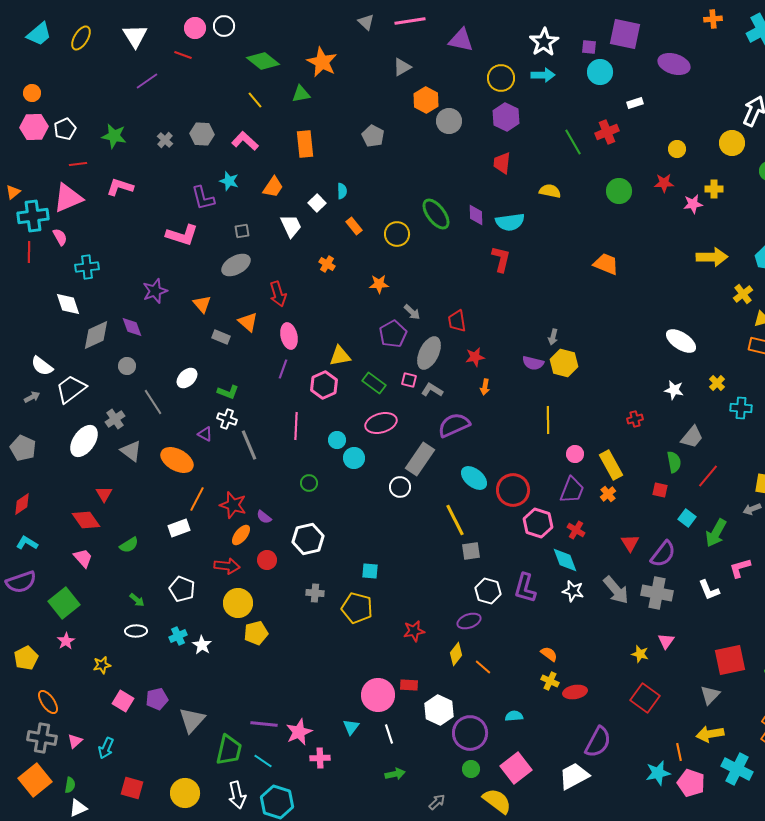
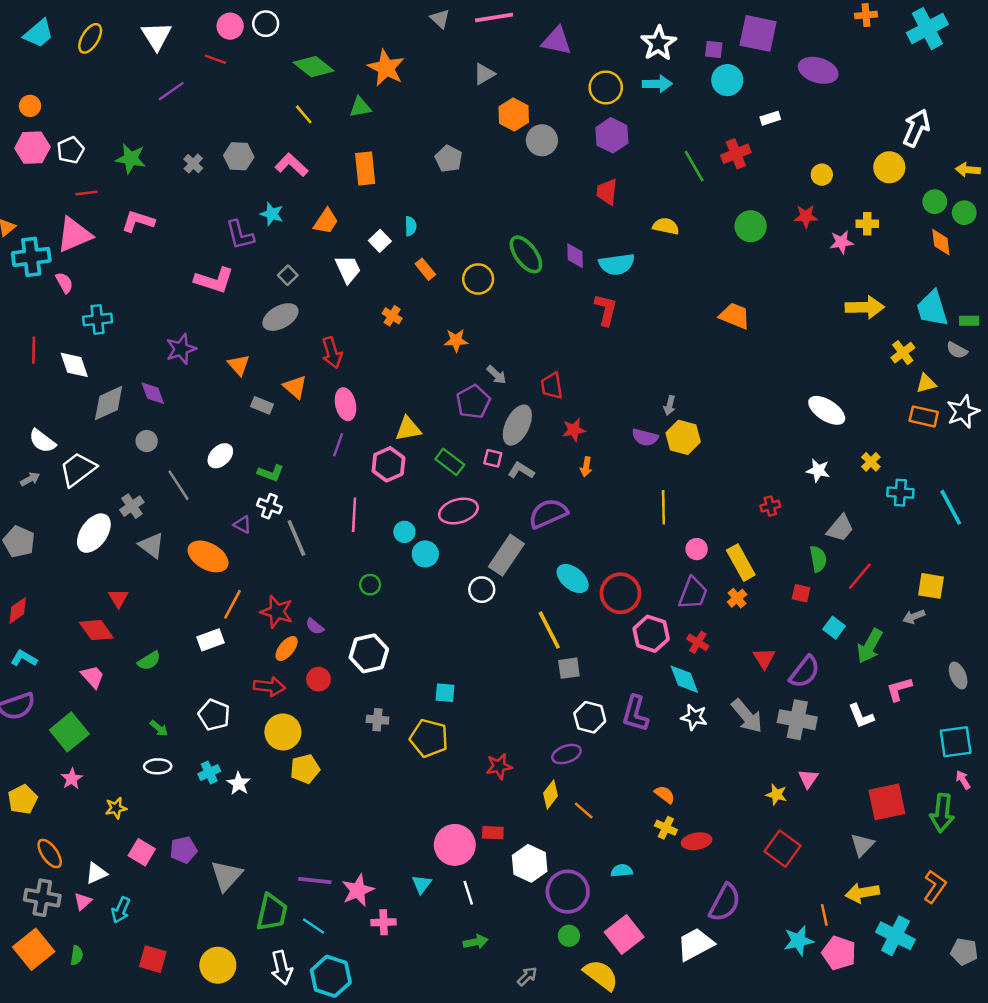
gray square: (242, 231) -> (288, 275), turned -35
red line: (29, 252) -> (34, 350), moved
white triangle: (78, 808) -> (96, 873), moved

